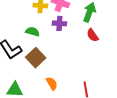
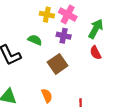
brown square: (36, 58) -> (58, 64), moved

